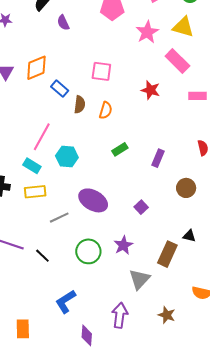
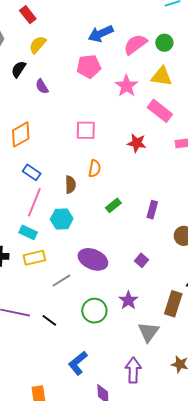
blue rectangle: (60, 89) -> (32, 172), moved
brown semicircle: (80, 105) -> (70, 185), moved

